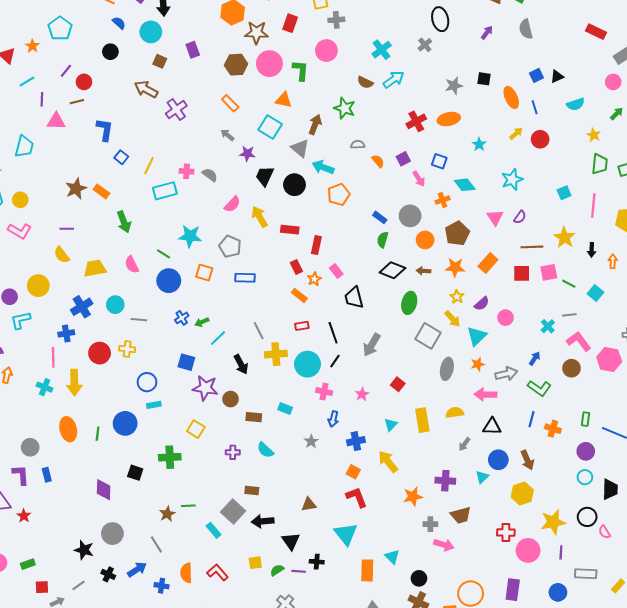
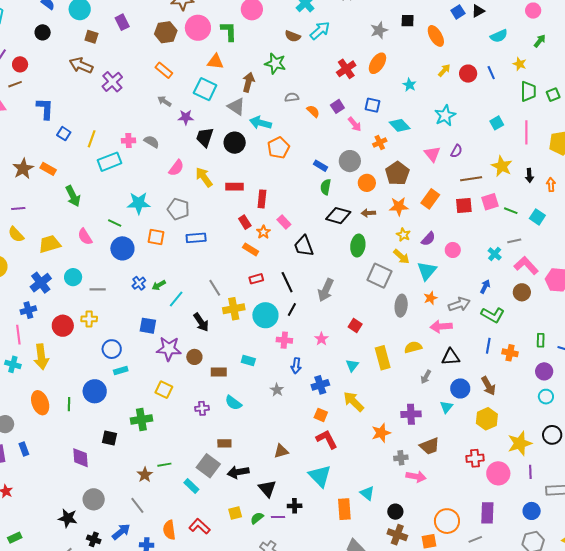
blue line: (535, 107) -> (491, 73), moved
orange ellipse: (449, 119) -> (377, 63), turned -40

